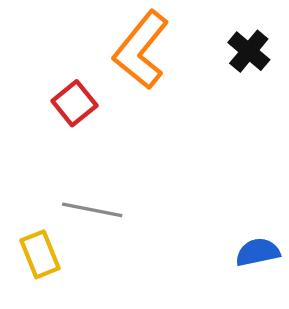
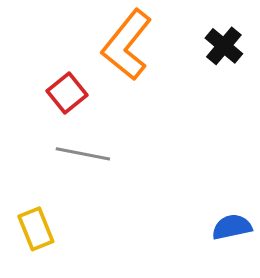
gray line: (92, 210) -> (83, 154), moved

